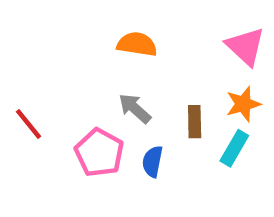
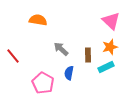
orange semicircle: (137, 44) -> (38, 20), moved
cyan rectangle: (234, 148) -> (106, 67), turned 35
pink pentagon: (99, 153) -> (43, 83), moved

